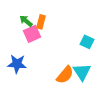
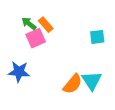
orange rectangle: (41, 22) -> (46, 25), turned -56
cyan square: (87, 42) -> (97, 37), moved, turned -32

